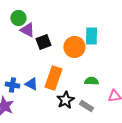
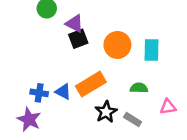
purple triangle: (27, 30) -> (74, 24), moved
cyan rectangle: (91, 36) -> (151, 50), moved
orange rectangle: (53, 78) -> (91, 84), turned 40

